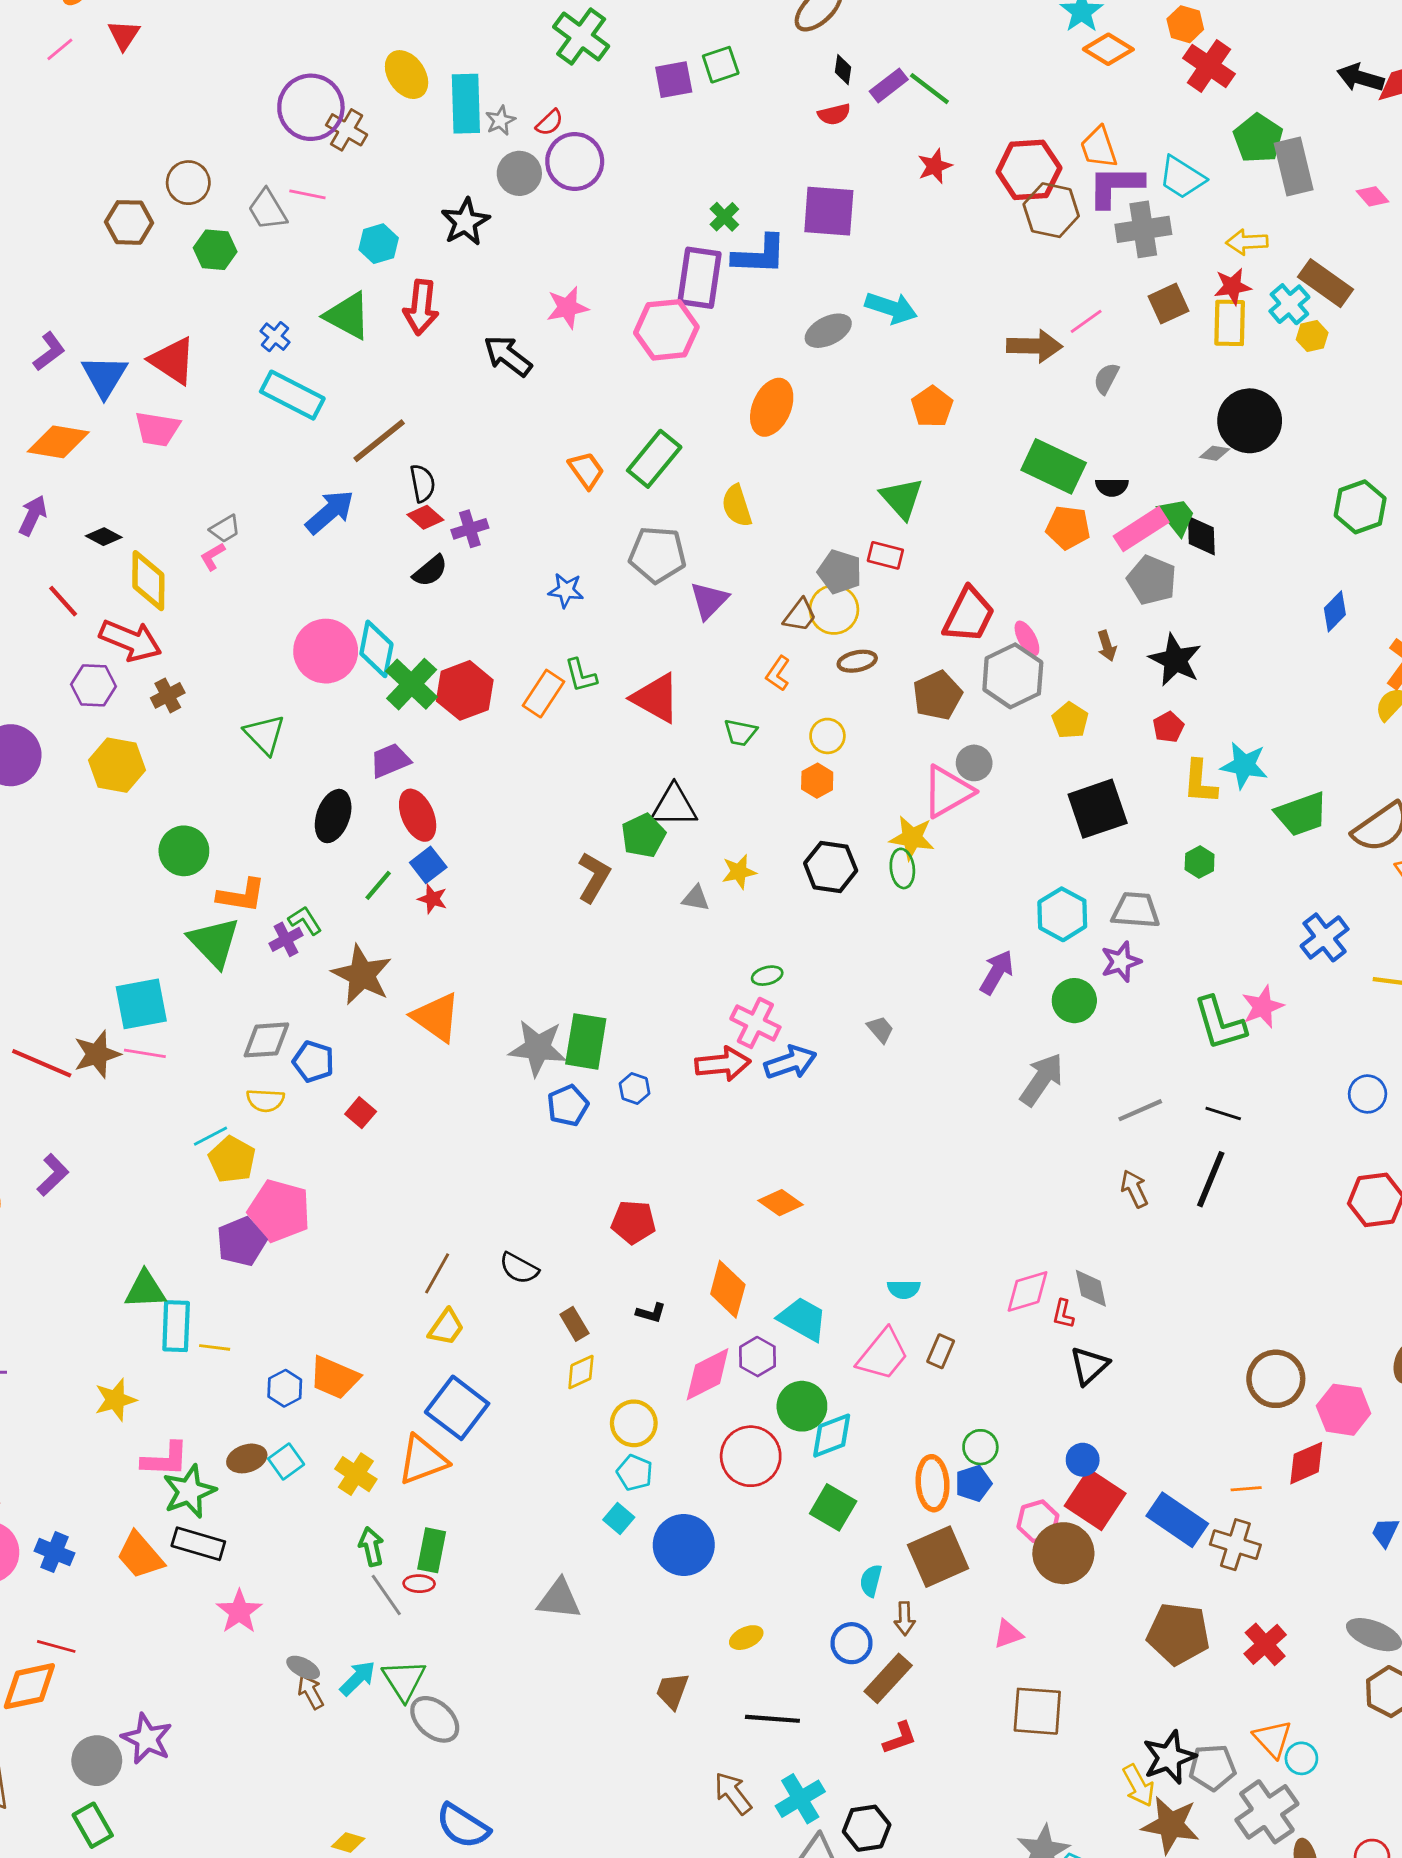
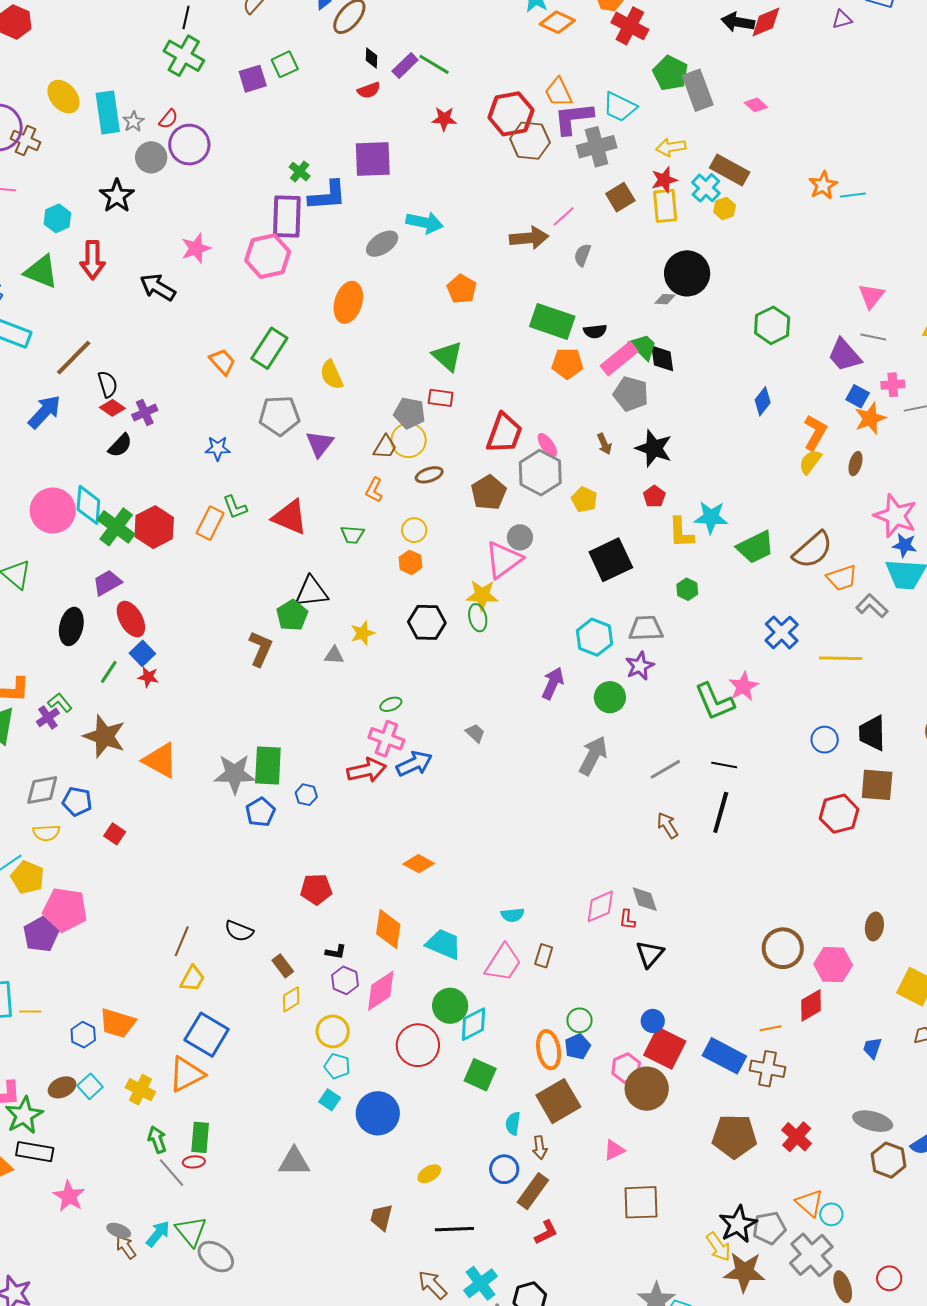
red star: (935, 166) -> (444, 119), turned 30
purple hexagon: (757, 1357) -> (345, 980), moved

